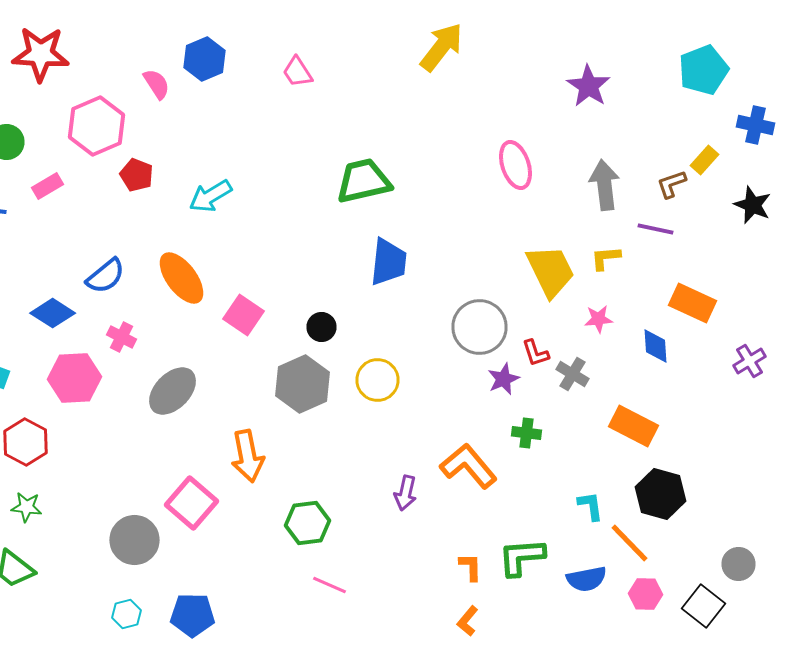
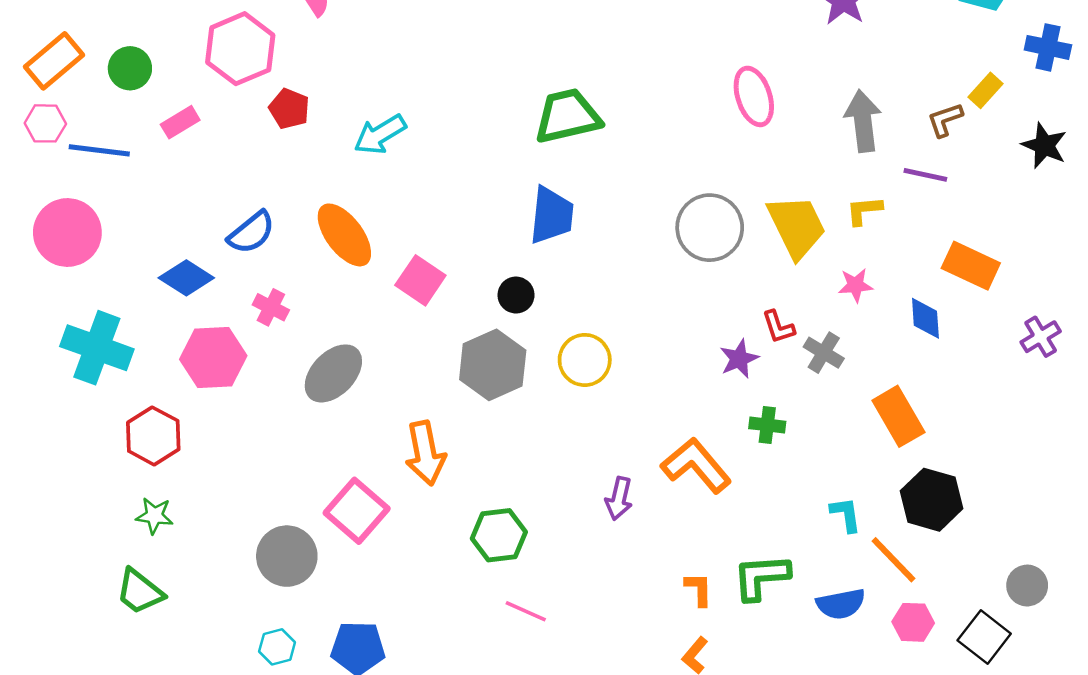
blue trapezoid: (388, 262) -> (552, 215), moved
gray circle: (480, 327) -> (710, 228), moved
orange rectangle: (634, 426) -> (898, 416), turned 33

